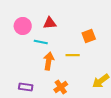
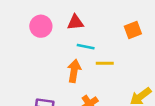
orange square: (89, 36) -> (133, 30), moved
cyan line: (41, 42) -> (86, 47), moved

